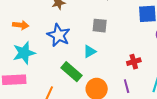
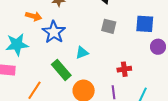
orange arrow: (21, 25) -> (34, 16), moved
gray square: (100, 26) -> (109, 26), moved

